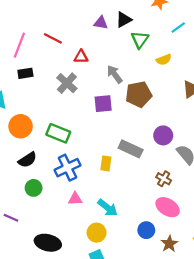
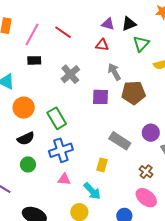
red triangle: (81, 57) -> (102, 45), moved
green rectangle: (58, 133) -> (57, 118), turned 30
yellow rectangle: (106, 163) -> (102, 165), moved

